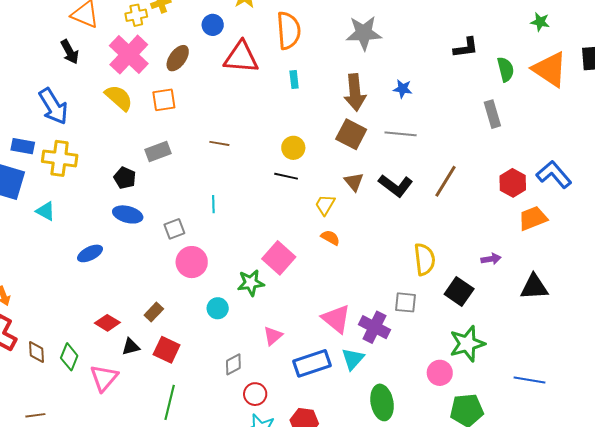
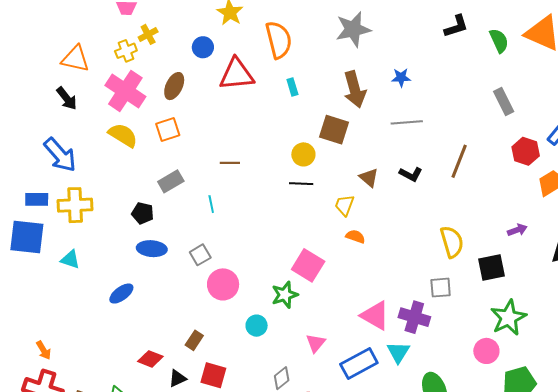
gray rectangle: (492, 114) -> (504, 102), moved
brown square: (351, 134) -> (334, 130), moved
black L-shape: (396, 186) -> (411, 174), size x0.7
cyan line: (213, 204) -> (211, 204), moved
black square: (459, 291) -> (491, 268), turned -36

